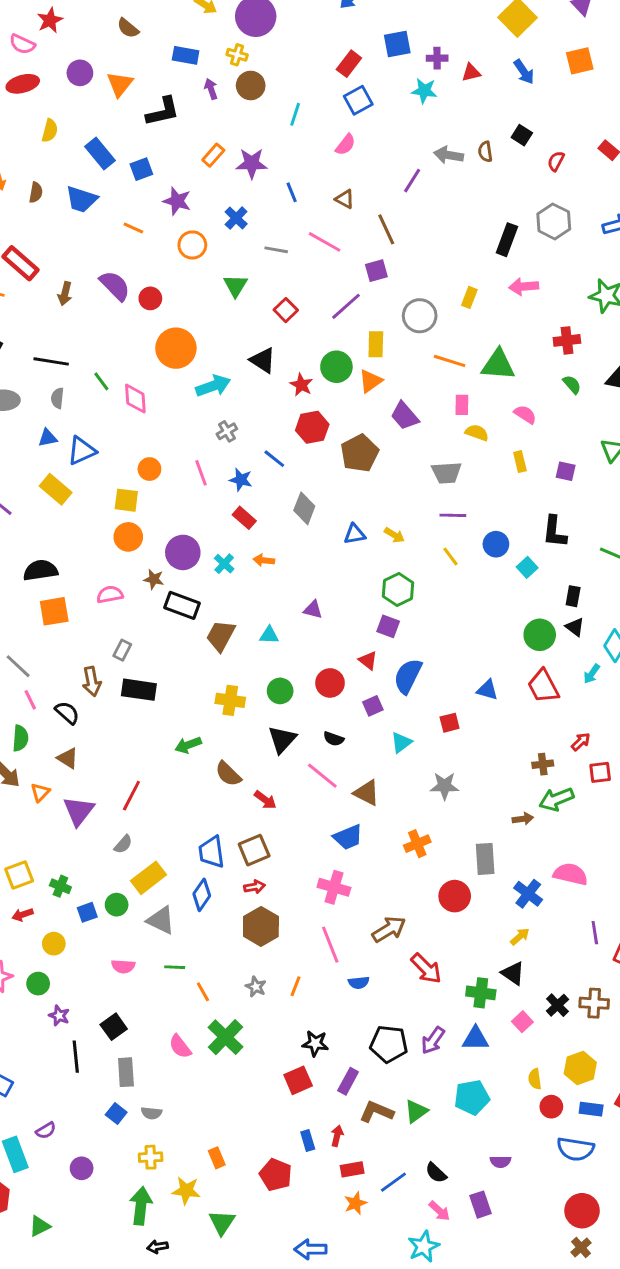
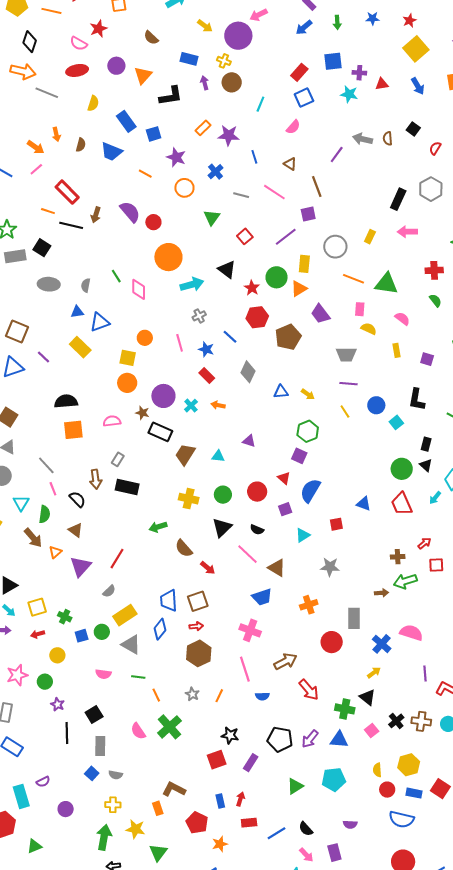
black line: (51, 361) -> (71, 225), moved
brown L-shape: (376, 1112) -> (174, 789), moved
orange star: (355, 1203) -> (220, 844), moved

